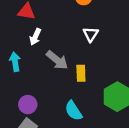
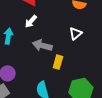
gray arrow: (57, 60) -> (42, 45), turned 138

